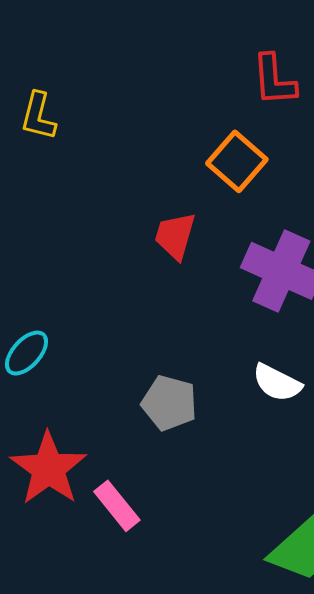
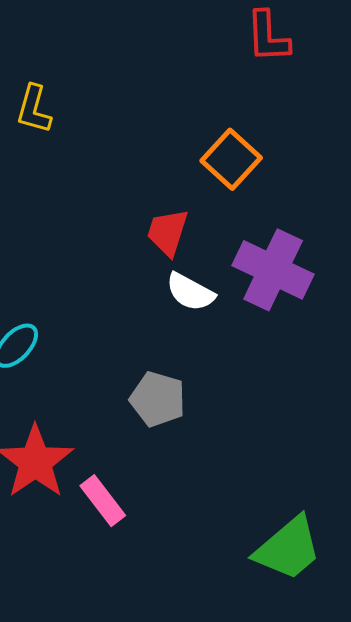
red L-shape: (274, 80) -> (268, 37), moved
white semicircle: (277, 383) -> (190, 292), moved

